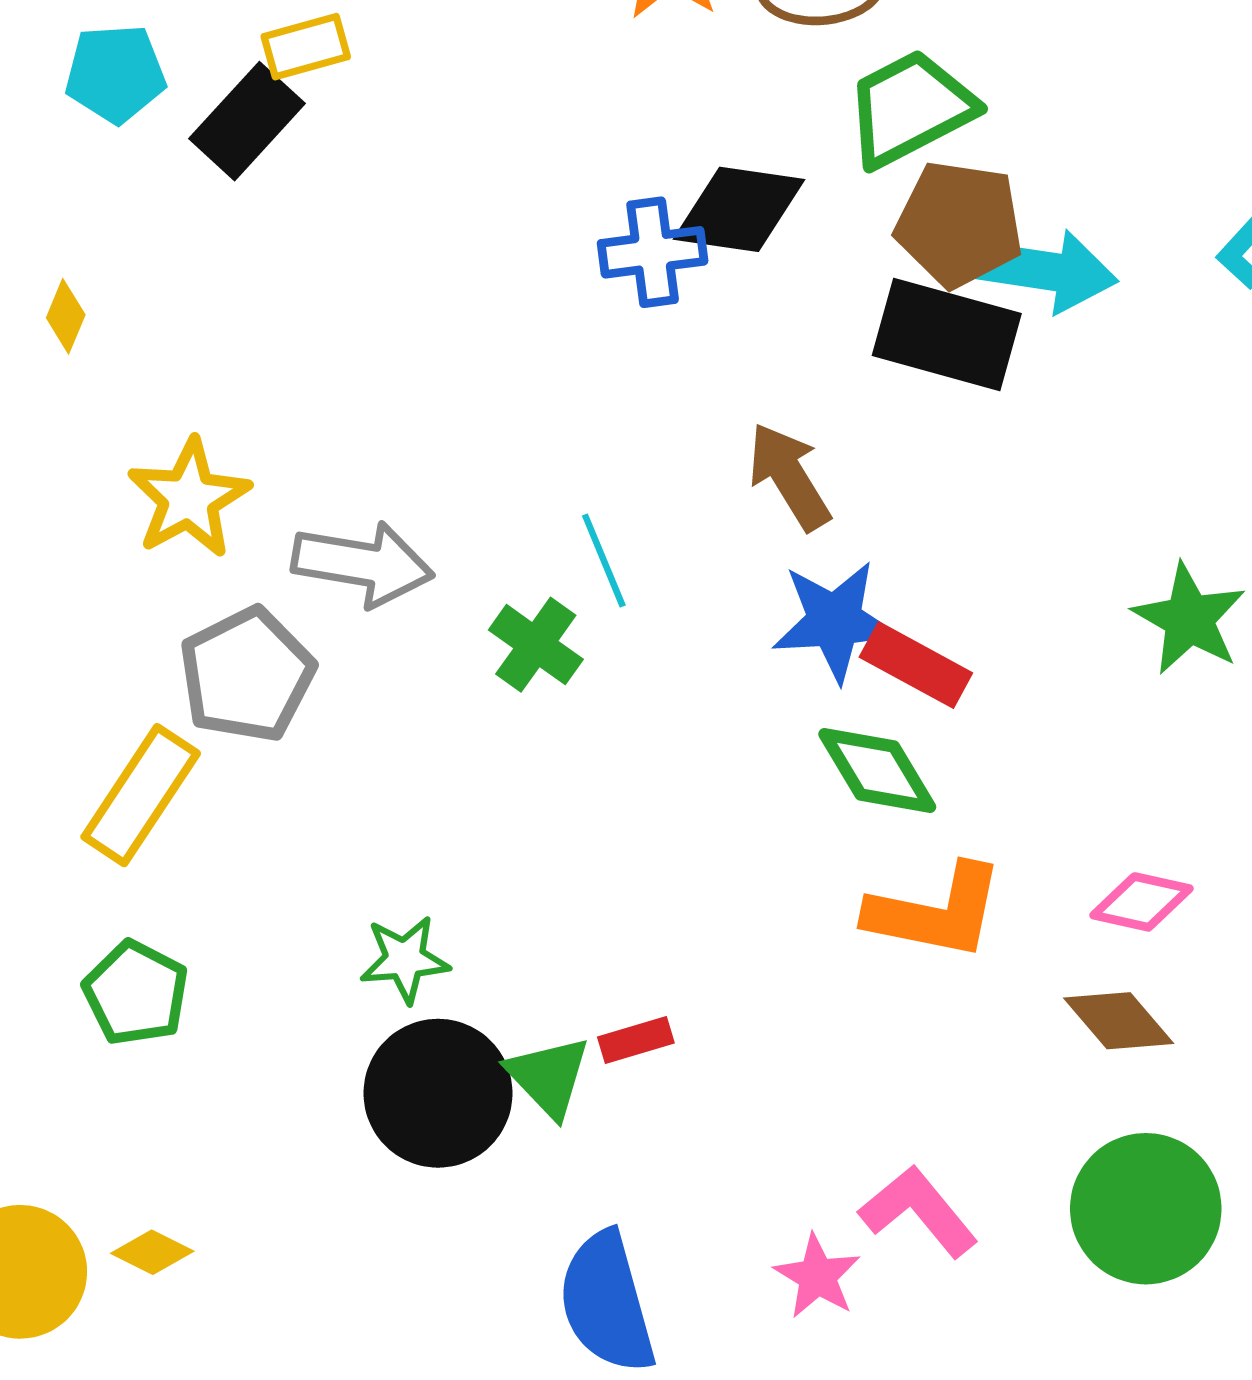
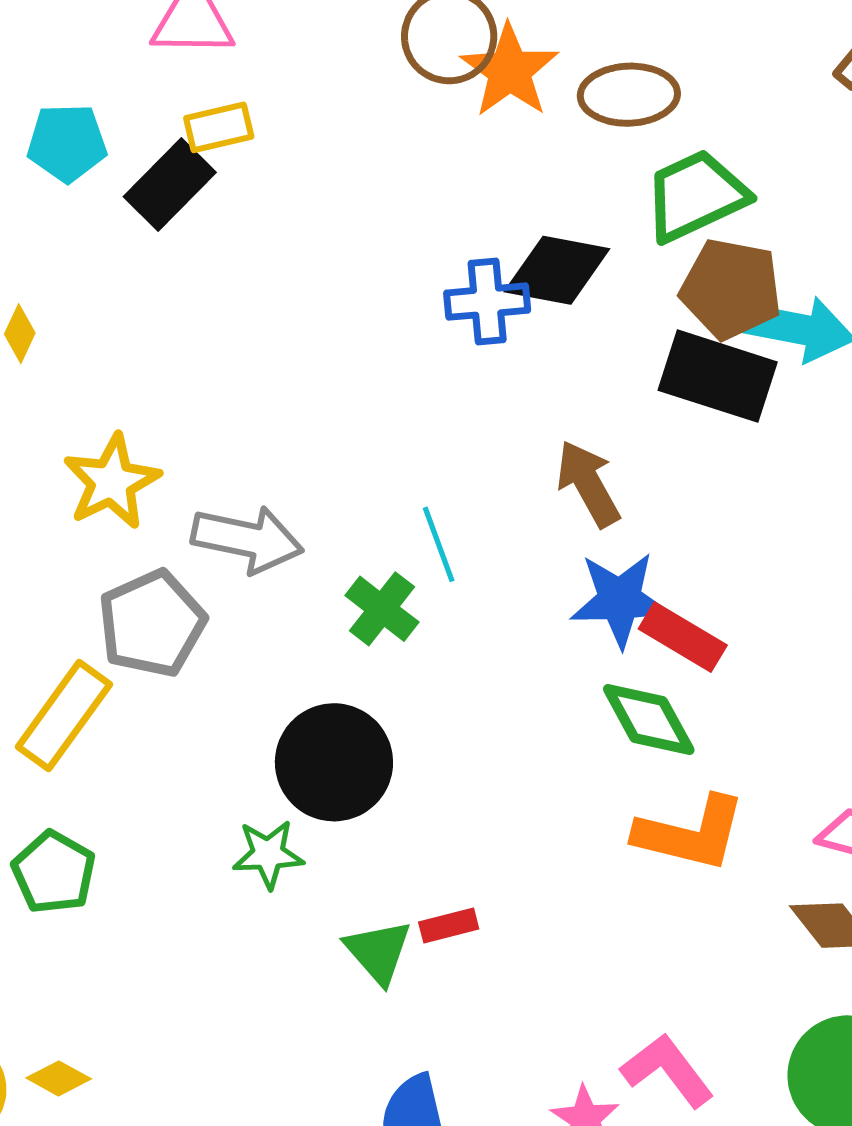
black circle: (438, 1093) -> (334, 762), moved

